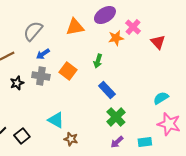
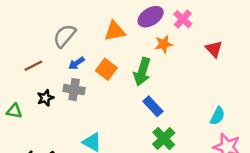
pink cross: (133, 27) -> (183, 19), moved
green arrow: (98, 61) -> (142, 72), size x1.6
orange square: (68, 71) -> (106, 69), moved
cyan semicircle: (161, 98) -> (217, 116), turned 147

